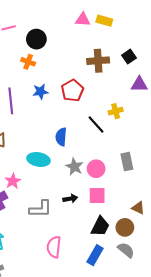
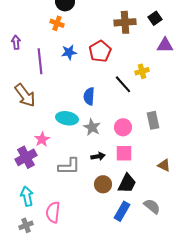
gray star: (74, 167) -> (92, 127), moved
brown circle: (125, 227) -> (103, 184), moved
pink semicircle: (54, 247) -> (53, 212), moved

